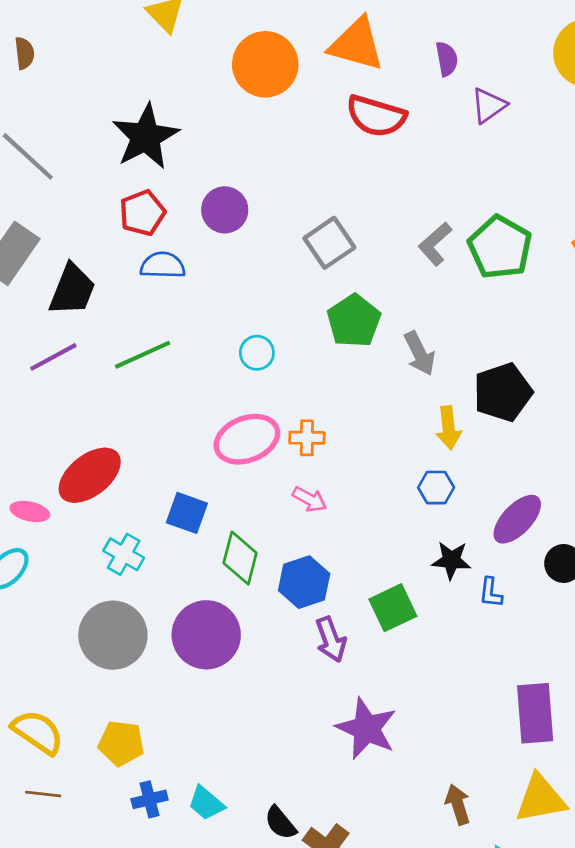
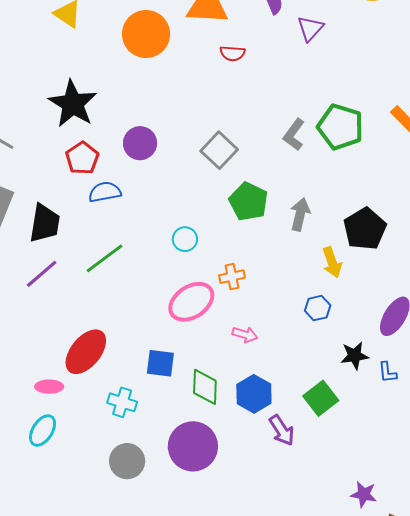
red semicircle: (376, 116) -> (232, 53), size x0.6
gray arrow: (420, 353) -> (300, 214), turned -128
orange cross: (307, 438) -> (232, 277), moved
blue hexagon: (436, 488) -> (318, 308), moved
gray circle: (113, 635) -> (127, 461), size x0.7
purple star: (366, 728) -> (364, 494), moved, size x0.6

